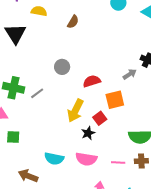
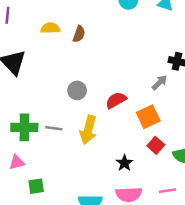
yellow semicircle: (39, 11) -> (50, 28), moved
gray line: (37, 93) -> (54, 128), turned 56
yellow arrow: (75, 111) -> (88, 130), moved
red square: (100, 118) -> (156, 145), moved

